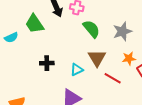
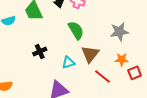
green semicircle: (91, 29) -> (76, 30), moved
black cross: (47, 63) -> (40, 52), turned -32

